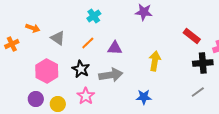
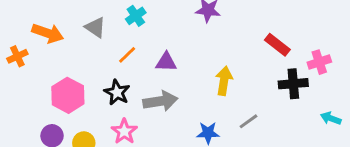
orange arrow: (33, 28) -> (48, 33), size x1.5
gray triangle: (58, 38) -> (95, 27), moved
gray line: (198, 92) -> (248, 121), moved

